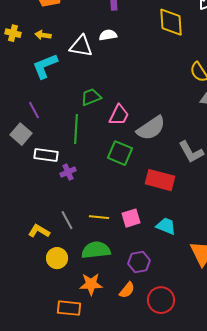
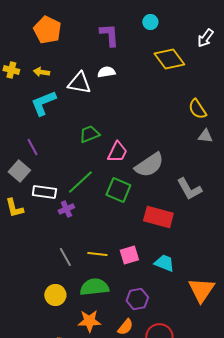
yellow diamond: (171, 22) -> (169, 59), turned -32
green line: (76, 129) -> (80, 182), moved, turned 44
yellow L-shape: (39, 231) -> (14, 208), moved, turned -135

